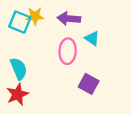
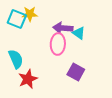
purple arrow: (69, 19) -> (63, 28), moved
red star: (17, 94) -> (28, 79), moved

